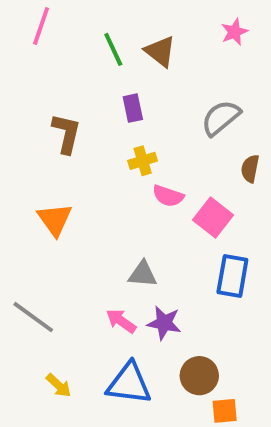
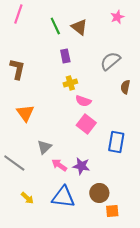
brown L-shape: (66, 133) -> (17, 69), moved
pink square: (213, 217) -> (86, 124), moved
gray triangle: (143, 274) -> (44, 147), moved, turned -49

